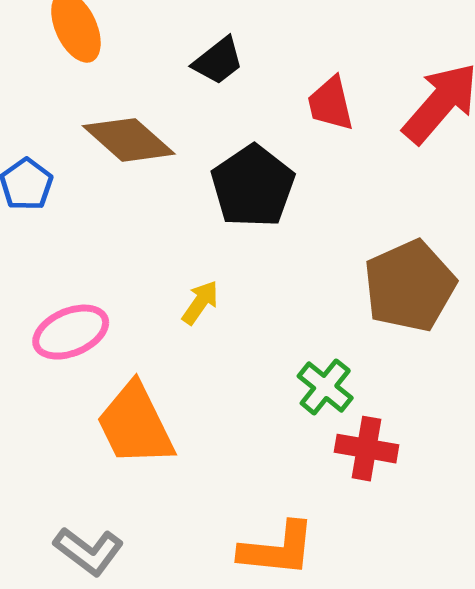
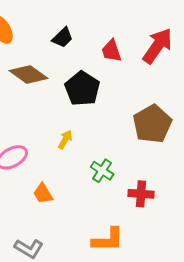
green cross: (325, 387) -> (102, 171), moved
orange trapezoid: (135, 425) -> (43, 194), size x0.6

